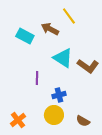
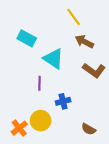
brown arrow: (50, 29) -> (84, 42), moved
cyan triangle: (63, 58) -> (53, 59), moved
yellow circle: (54, 115) -> (41, 121), moved

